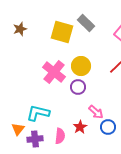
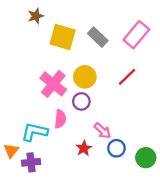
gray rectangle: (86, 23) -> (98, 37), moved
brown star: (20, 29) -> (36, 16), moved
pink semicircle: (60, 136) -> (60, 119), moved

